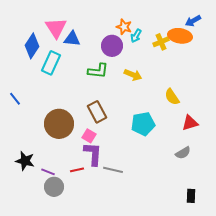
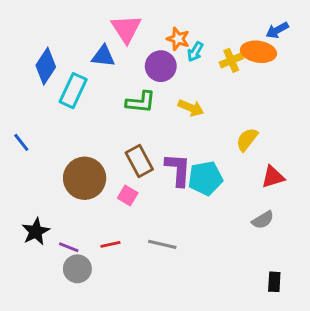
pink triangle: (56, 28) -> (126, 29), moved
yellow semicircle: (172, 97) -> (247, 139), turned 72
purple L-shape: (93, 154) -> (178, 170), moved
black star: (25, 161) -> (36, 231), turned 30

